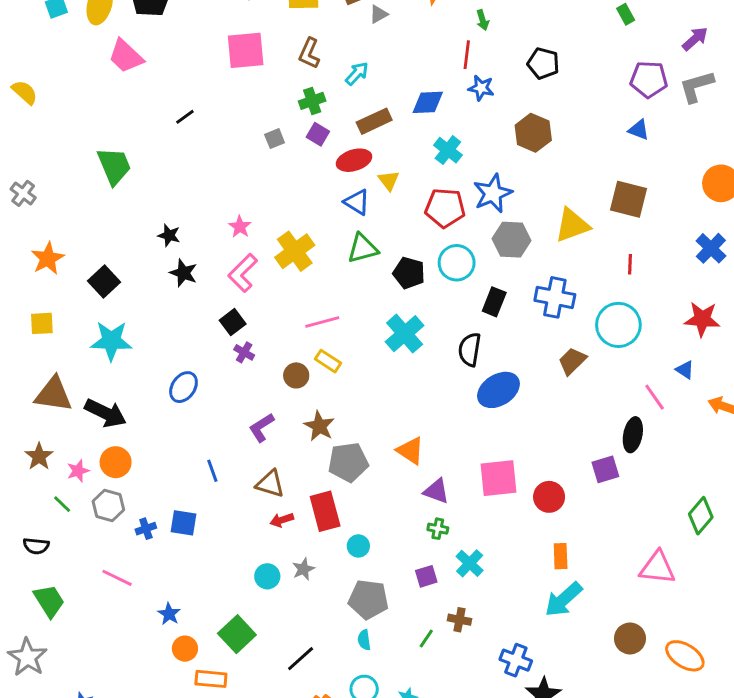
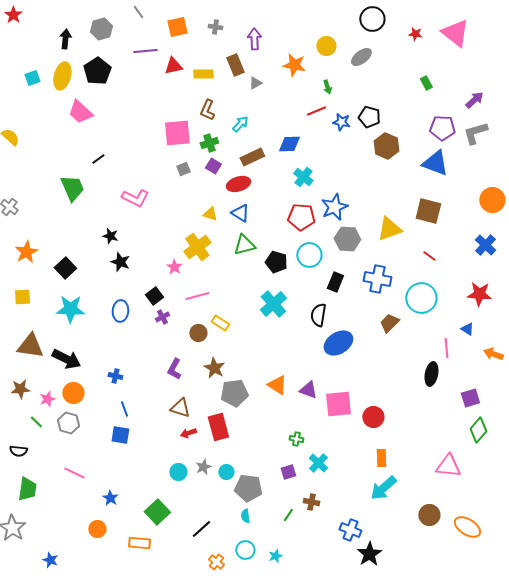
pink square: (246, 50) -> (177, 133), moved
red line: (467, 55) -> (316, 111), turned 60
blue star: (481, 88) -> (341, 122), moved
black line: (185, 117) -> (98, 159), moved
blue triangle: (639, 130) -> (435, 163), size x1.8
brown hexagon: (533, 133) -> (386, 146), moved
yellow triangle: (389, 180) -> (210, 214), moved, turned -35
pink star: (240, 227) -> (174, 267), moved
red line: (630, 264) -> (429, 256), turned -56
pink L-shape: (243, 273) -> (135, 198), moved, turned -108
pink line: (322, 322) -> (197, 296), moved
purple cross: (244, 352) -> (162, 317), turned 32
blue ellipse: (183, 387) -> (120, 311), moved, turned -30
pink line: (655, 397) -> (446, 348), turned 30
purple L-shape: (262, 428) -> (174, 369), turned -30
brown star: (39, 456) -> (20, 389), turned 30
purple square: (605, 469) -> (470, 398), moved
blue line: (212, 471) -> (124, 409), moved
purple triangle: (436, 491) -> (308, 390), moved
blue cross: (146, 529) -> (115, 376), moved, turned 32
cyan circle: (358, 546) -> (226, 472), moved
green trapezoid: (49, 601) -> (27, 489), turned 40
orange circle: (185, 649) -> (97, 529), moved

